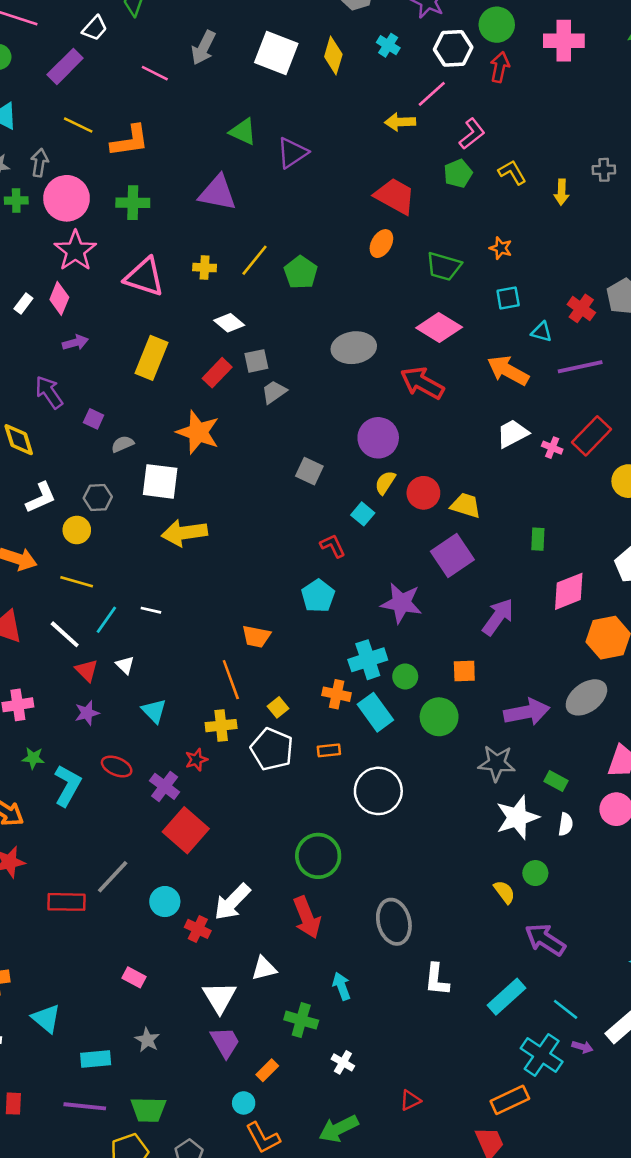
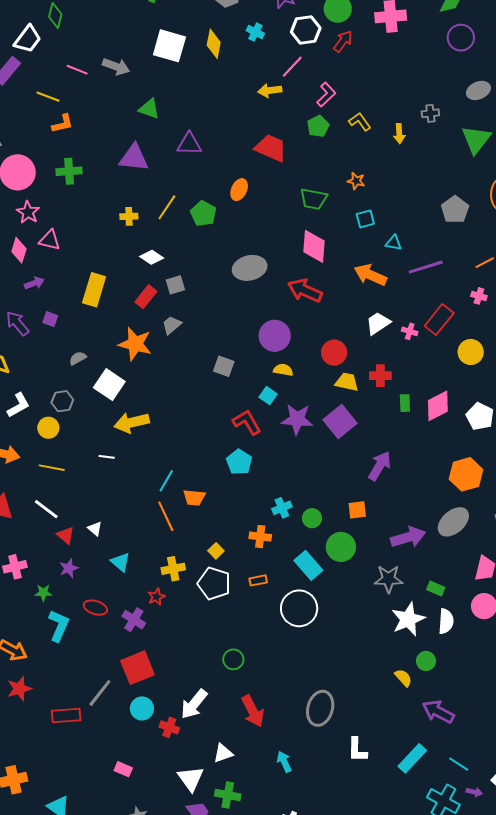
white trapezoid: (95, 28) -> (28, 39), size x1.4
gray arrow: (203, 48) -> (116, 66), moved, turned -92
red arrow: (500, 67) -> (343, 41), turned 30
yellow line: (78, 125) -> (48, 97), moved
orange L-shape: (130, 141) -> (62, 124), size x0.7
purple triangle: (292, 153) -> (189, 144), moved, turned 40
orange ellipse: (381, 244) -> (239, 190), moved
pink star: (75, 251) -> (28, 212), size x0.7
pink triangle: (144, 277) -> (50, 240), moved, size x0.7
red cross: (581, 308) -> (380, 376), moved, turned -30
pink diamond: (439, 327) -> (314, 246), turned 68
gray trapezoid: (274, 392) -> (172, 325), moved
purple square: (94, 419) -> (50, 319), moved
white square: (160, 481) -> (109, 385), turned 32
yellow semicircle: (385, 483) -> (283, 370), turned 72
red circle: (423, 493) -> (334, 353), moved
red L-shape: (333, 546) -> (247, 422), size x1.4
pink diamond: (569, 591) -> (438, 406), moved
purple star: (401, 603) -> (297, 419), moved
white line: (151, 610) -> (107, 457), moved
cyan line: (106, 620) -> (166, 481), moved
cyan cross: (368, 660) -> (282, 508), size x0.7
orange line: (231, 680) -> (166, 516), moved
cyan rectangle: (375, 712) -> (308, 565), moved
green star: (33, 758) -> (43, 593), moved
white semicircle: (566, 824) -> (446, 621), size x1.4
red square: (186, 830) -> (137, 668), moved, turned 32
green circle: (318, 856) -> (233, 659), moved, size x0.6
gray ellipse: (394, 922) -> (320, 708), turned 36
green cross: (301, 1020) -> (228, 795), moved

